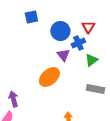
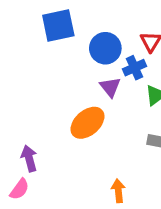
blue square: (31, 17) -> (58, 26), size x1.5

